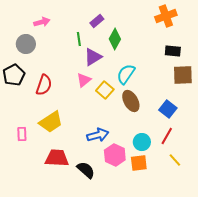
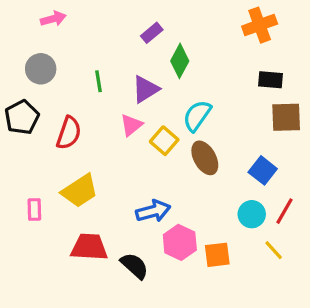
pink arrow: (42, 22) -> (53, 19), moved
green line: (79, 39) -> (98, 81), moved
red line: (167, 136) -> (285, 211), moved
cyan circle: (142, 142) -> (252, 214), moved

